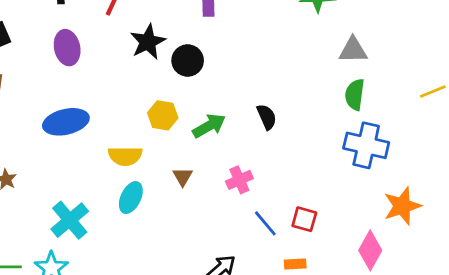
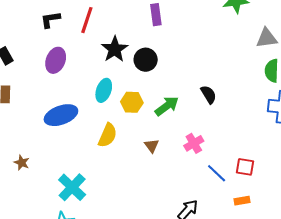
purple ellipse: (67, 48) -> (56, 60), turned 40
yellow semicircle: (125, 156) -> (108, 135), turned -60
cyan ellipse: (131, 198) -> (104, 90), moved

